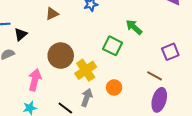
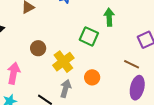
green arrow: (134, 27) -> (109, 17), turned 48
brown circle: (61, 56) -> (38, 48), size x0.6

